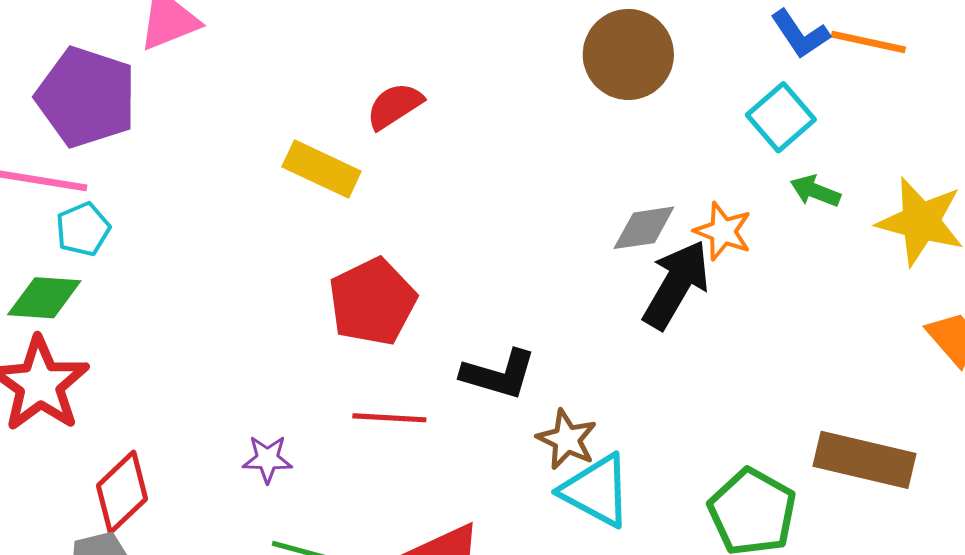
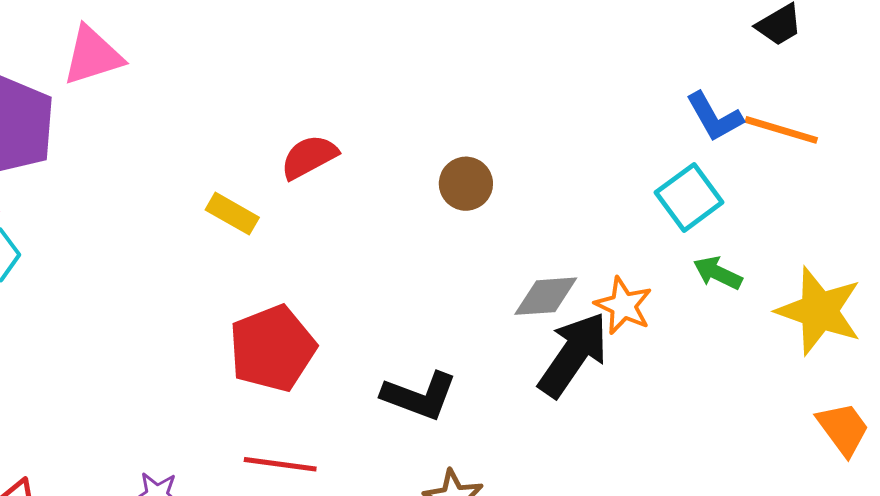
brown circle: (628, 54) -> (466, 184), moved, size x0.6
yellow rectangle: (322, 169) -> (232, 214), size x0.7
black L-shape: (499, 374) -> (419, 396), moved

